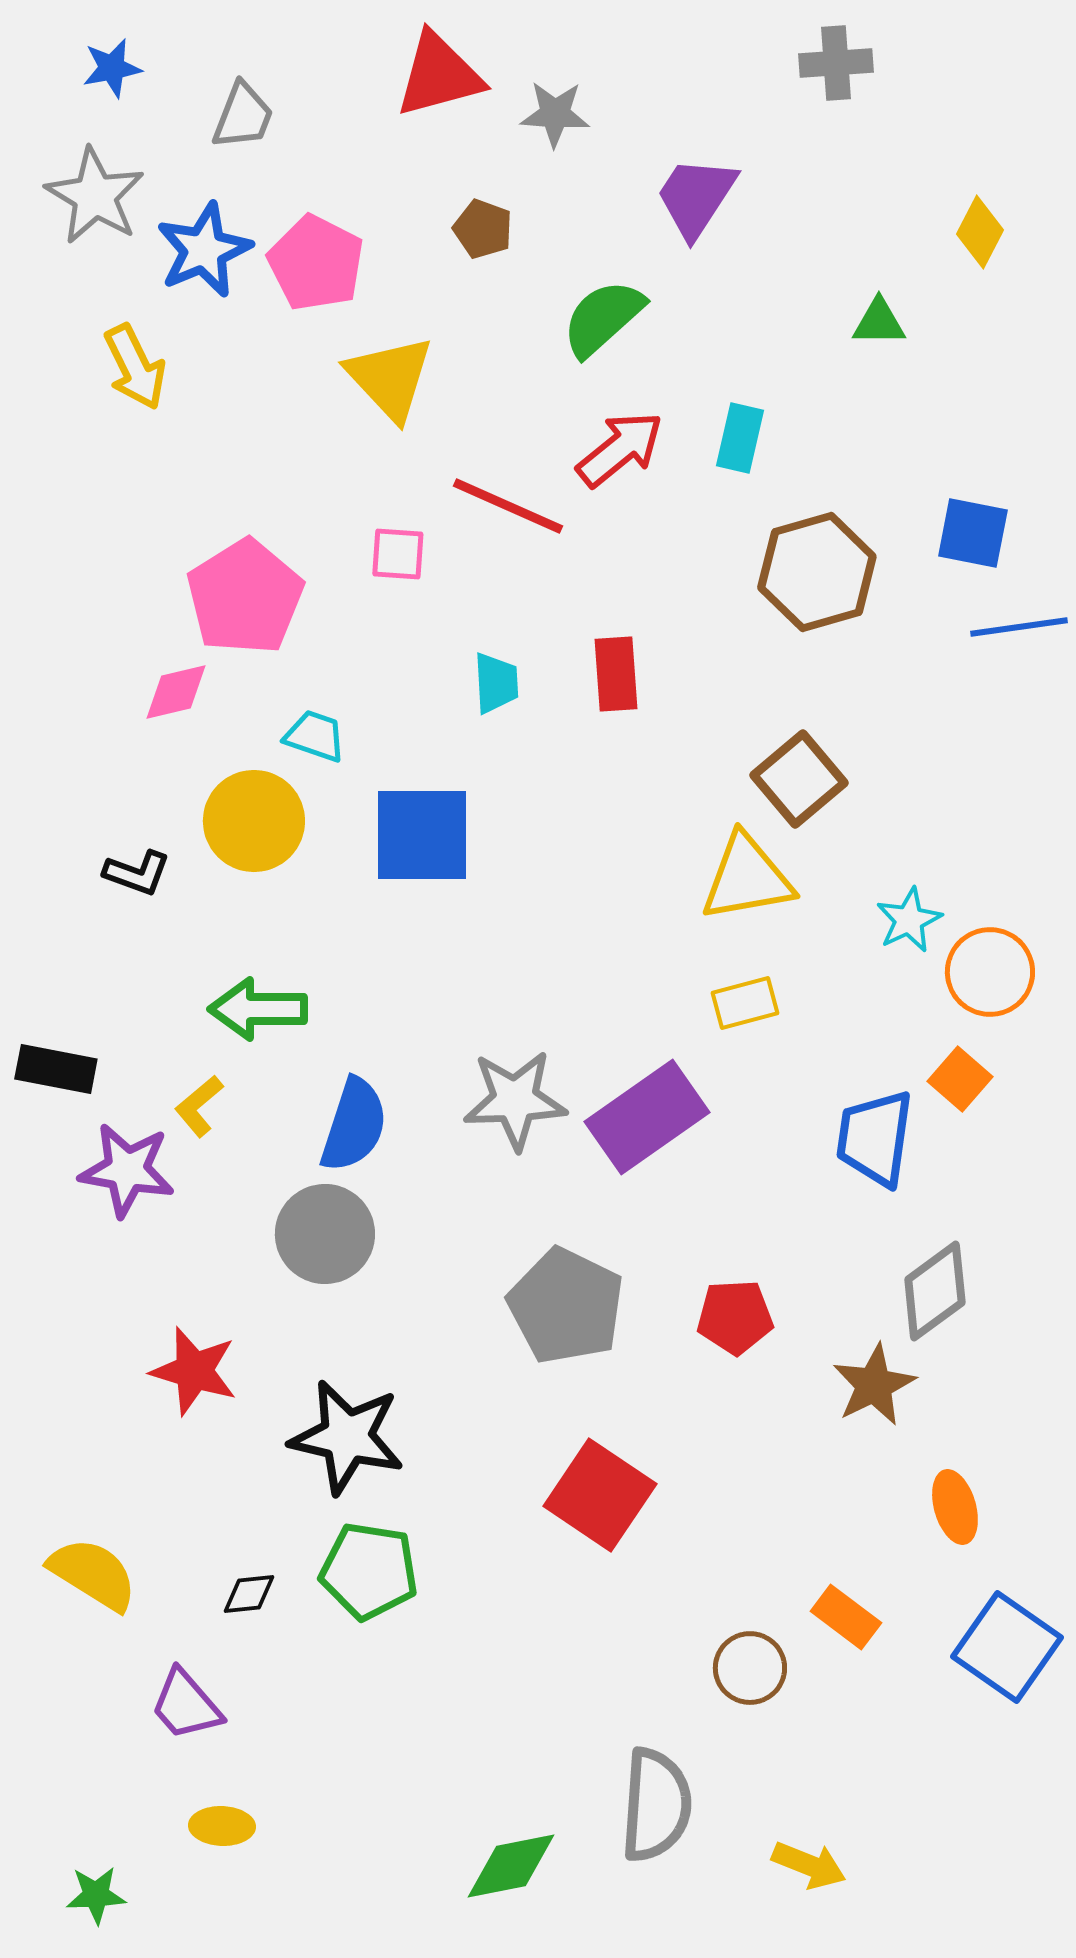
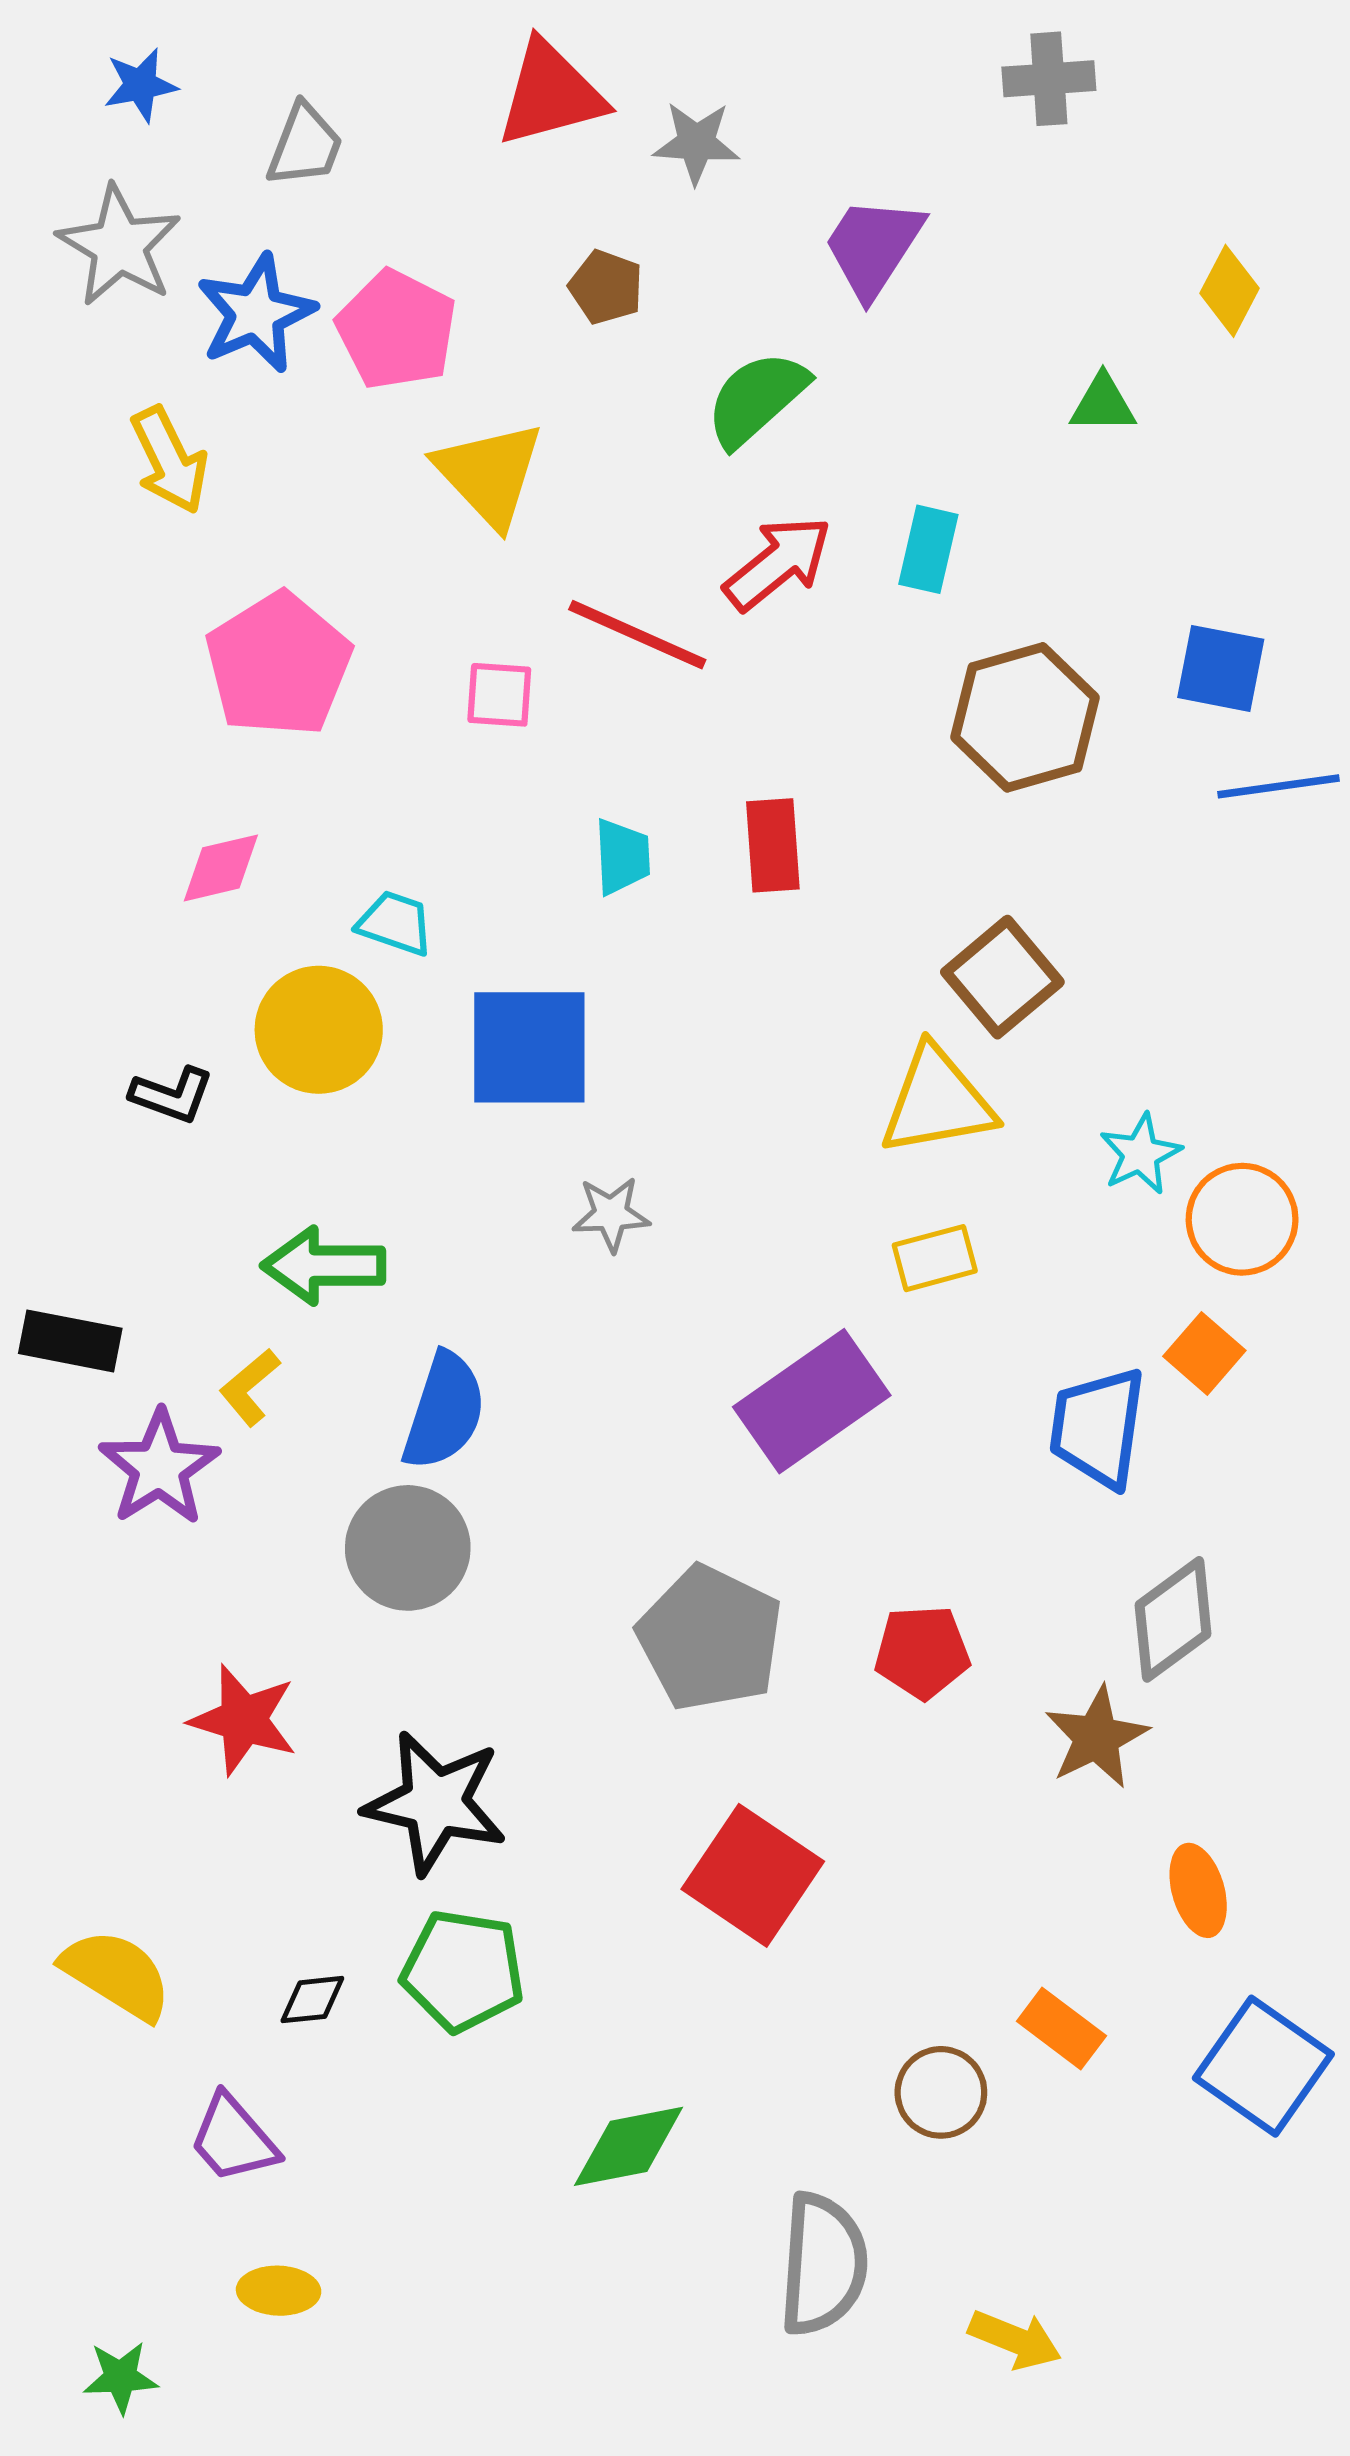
pink pentagon: (245, 597) -> (279, 665), moved
gray star: (515, 1100) -> (611, 1214), moved, size x0.6
purple star: (127, 1170) -> (159, 1468), turned 30
green diamond: (511, 1866) -> (629, 2146), moved

